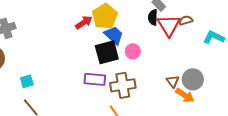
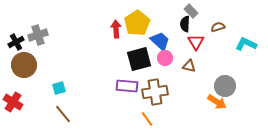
red arrow: (84, 22) -> (116, 29), turned -60
red triangle: (169, 25) -> (196, 42), moved, size x0.7
blue trapezoid: (114, 35) -> (160, 41), moved
brown triangle: (173, 81) -> (189, 66), moved, turned -40

